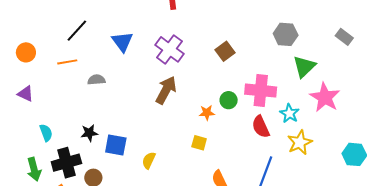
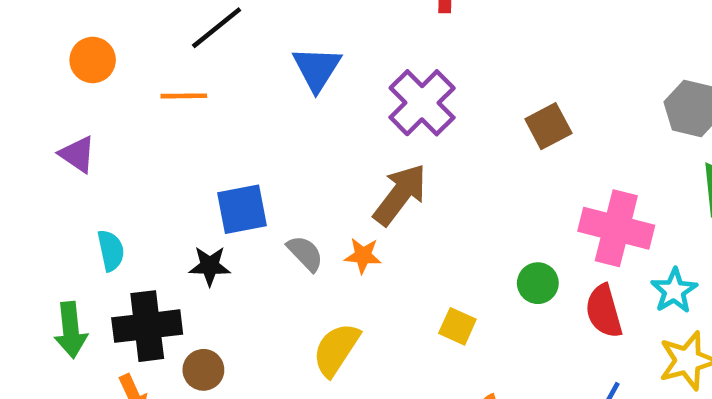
gray semicircle: (96, 80) -> (305, 253), moved, turned 42
green circle: (229, 100) -> (538, 283), moved
orange star: (207, 113) -> (363, 256), moved
blue square: (116, 145) -> (242, 209), moved, turned -30
yellow semicircle: (149, 160) -> (336, 349), size x1.4

